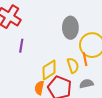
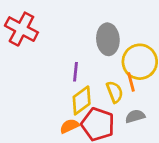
purple line: (21, 46) -> (76, 72), moved
orange semicircle: (39, 88) -> (69, 126), turned 56

